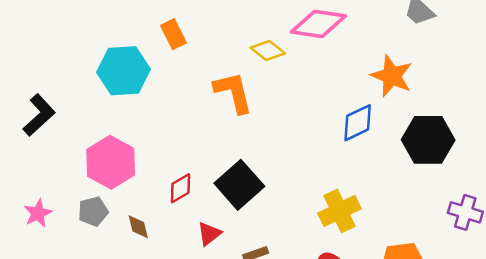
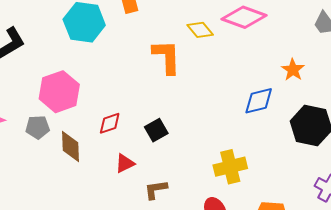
orange star: (392, 76) -> (293, 70), size x0.7
black square: (239, 185) -> (156, 130), size x0.6
brown diamond: (138, 227) -> (70, 147), size x1.5

